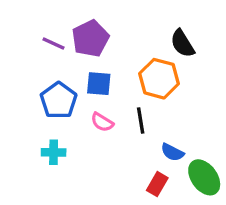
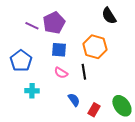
black semicircle: (182, 44) -> (109, 16), moved
blue pentagon: (59, 100) -> (21, 61), moved
blue semicircle: (172, 152) -> (74, 100), moved, turned -152

